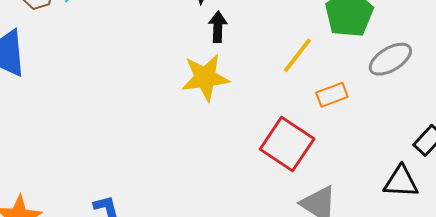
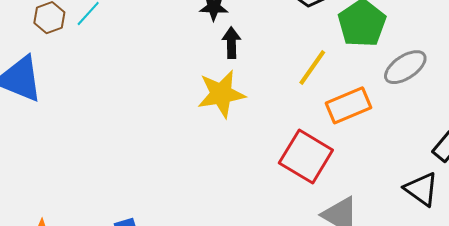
orange rectangle: (332, 95) -> (349, 105), size x1.4
black triangle: (401, 182) -> (421, 189), turned 36

